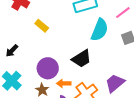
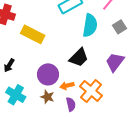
yellow rectangle: (42, 26) -> (33, 34), size x1.6
purple trapezoid: (115, 83) -> (115, 62), moved

